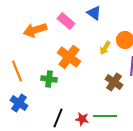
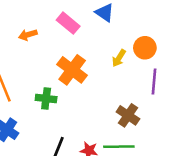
orange arrow: (35, 30) -> (28, 35), size x0.6
brown cross: (114, 82) -> (128, 115), moved

